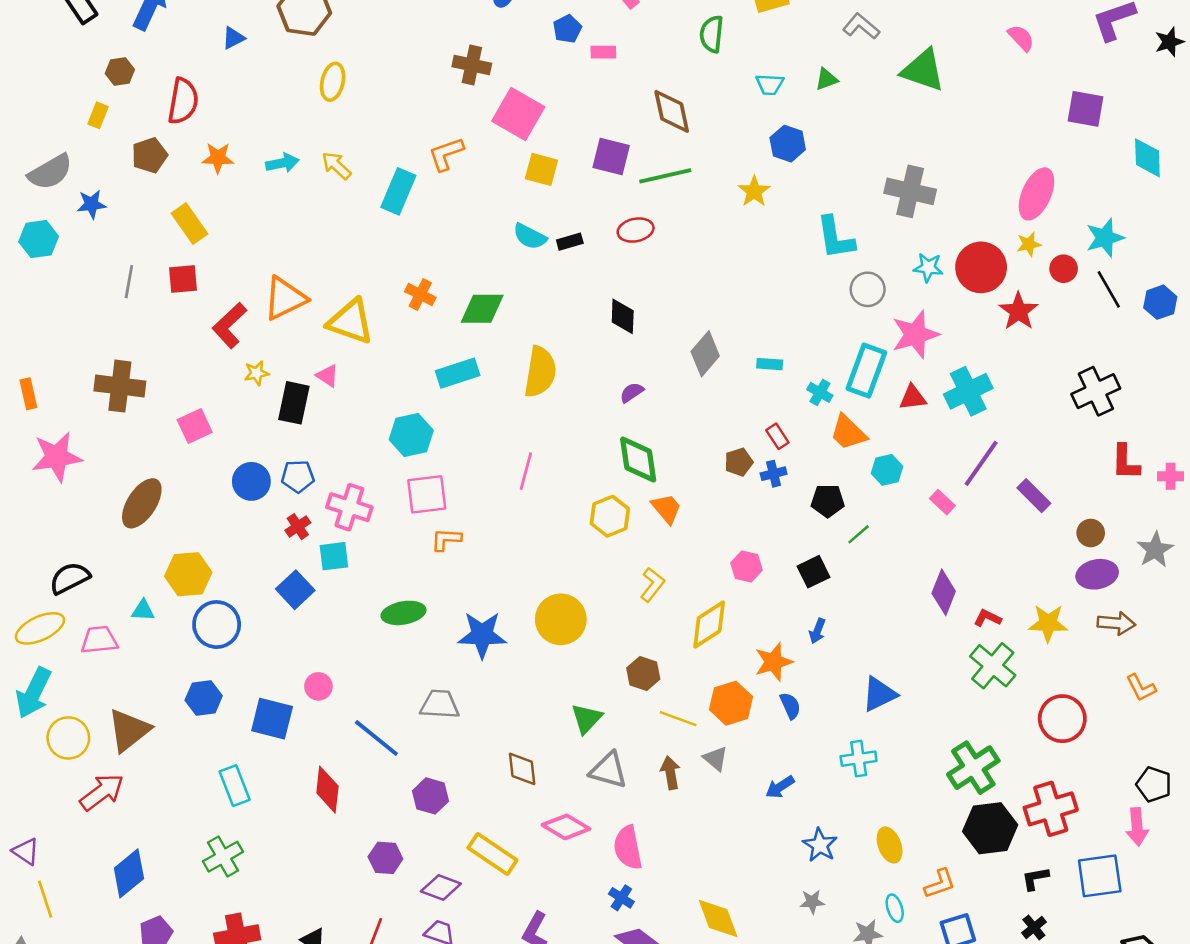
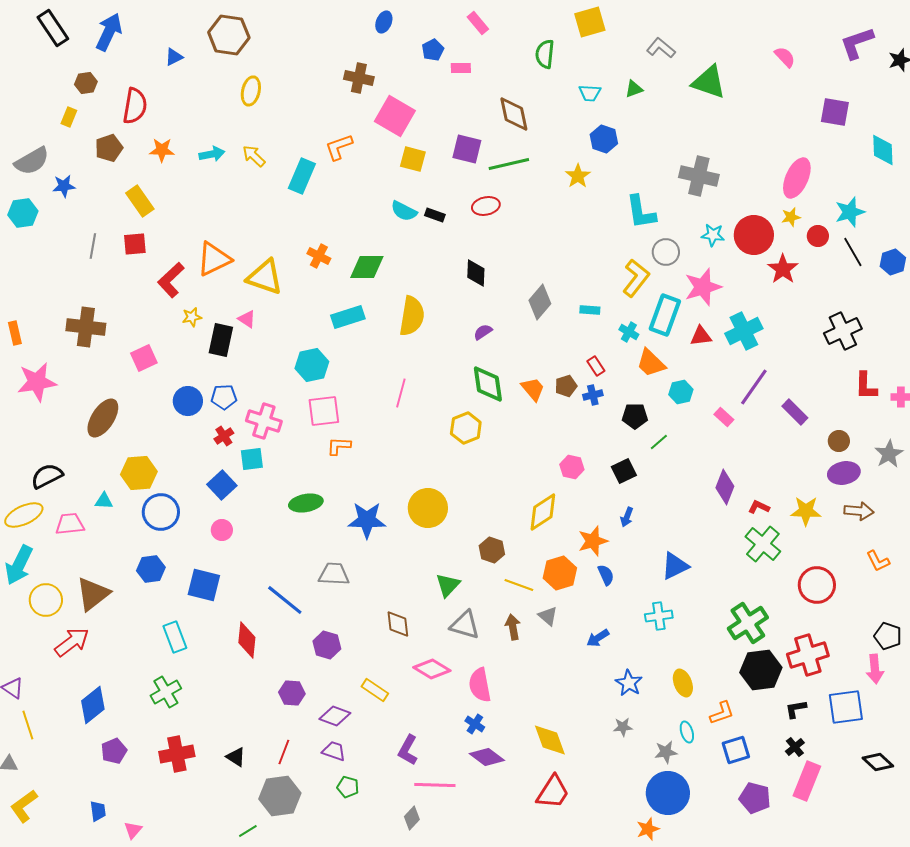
black rectangle: (570, 242) -> (435, 215), turned 36
orange trapezoid: (667, 508) -> (533, 389), moved
yellow L-shape: (652, 585) -> (636, 278), moved, size x1.4
pink circle: (318, 686) -> (222, 530), moved
yellow rectangle: (492, 854) -> (375, 690), size x0.7

